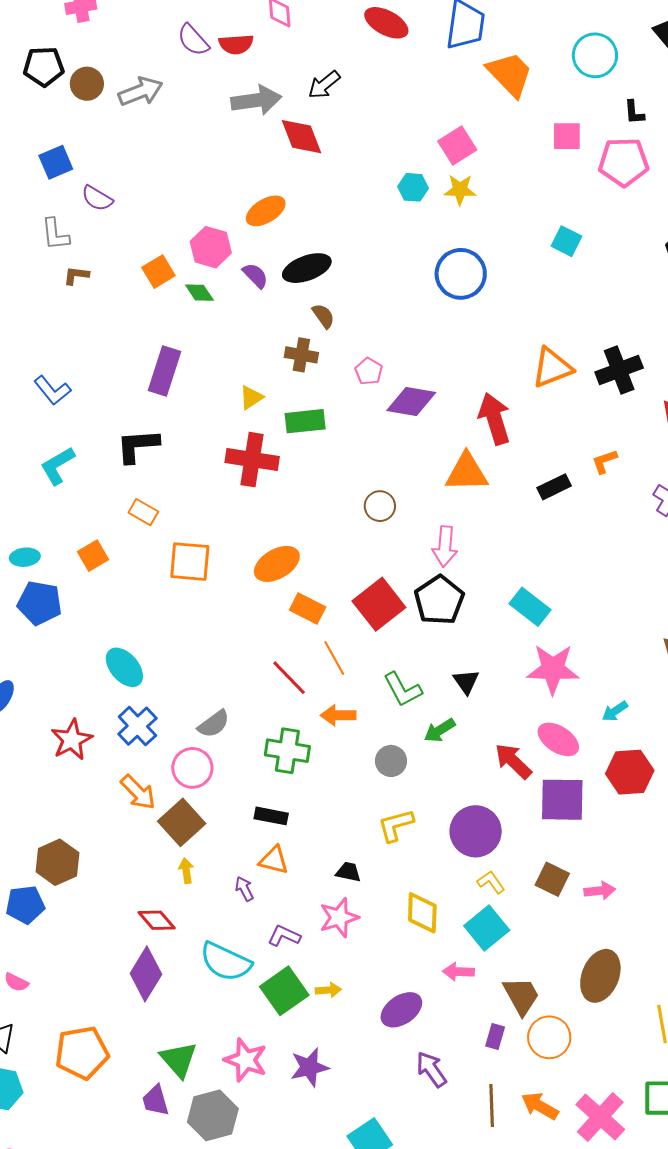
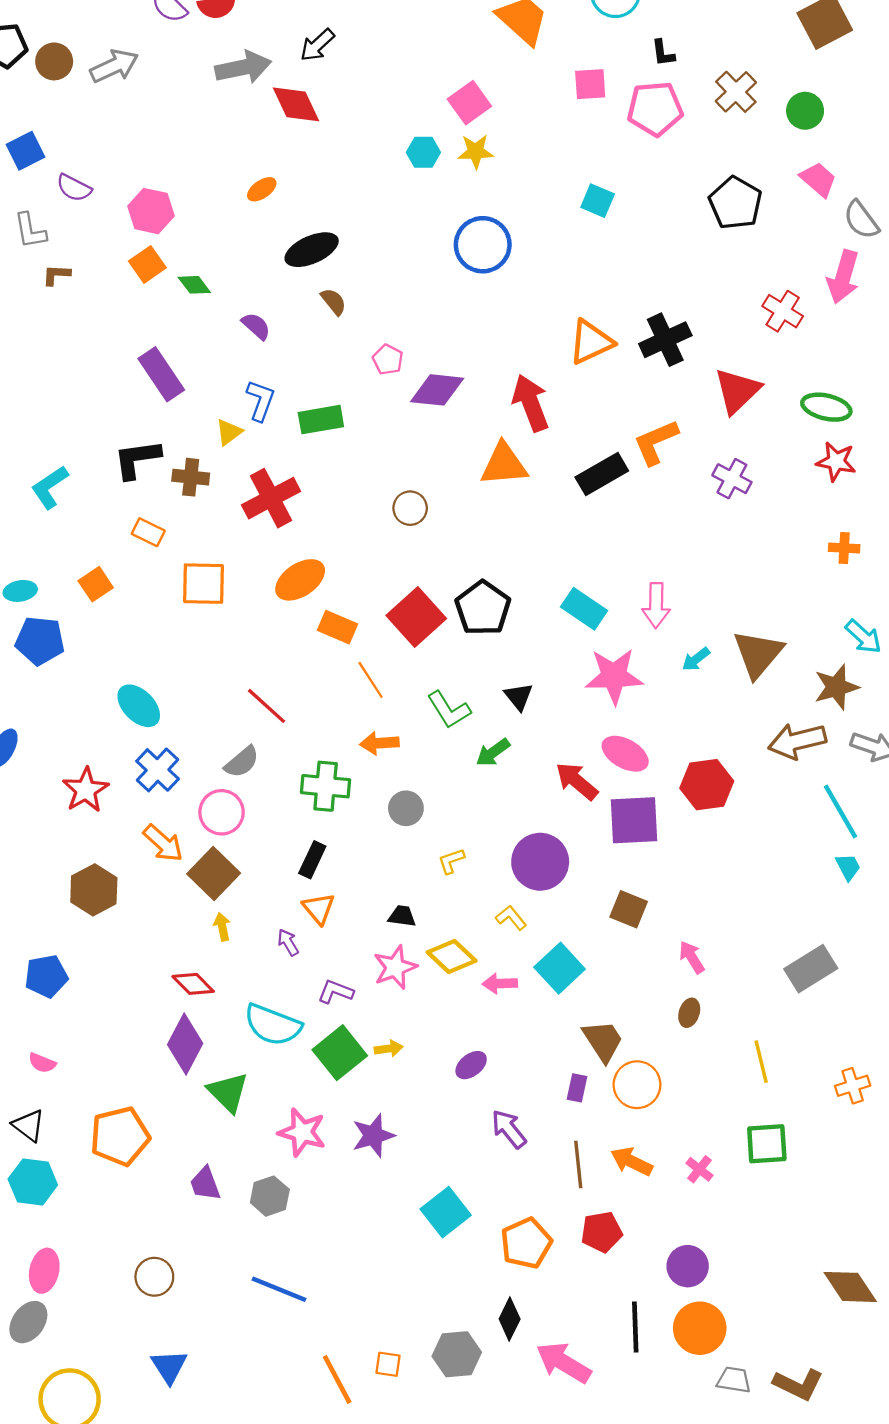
orange ellipse: (266, 211) -> (262, 189), size x0.7
pink hexagon: (211, 247) -> (151, 211), moved
purple semicircle: (255, 275) -> (256, 326), moved
brown cross: (301, 355) -> (191, 477), moved
purple rectangle: (164, 371) -> (161, 374), turned -48
blue L-shape: (52, 390) -> (261, 400), moved, turned -117
yellow triangle: (251, 397) -> (229, 432), moved
red cross: (252, 460) -> (271, 498), moved, turned -33
orange L-shape: (604, 461) -> (656, 442), size x1.6
black rectangle: (554, 487) -> (602, 474), size x1.4
pink arrow: (445, 546) -> (656, 605), moved
red line: (289, 678) -> (267, 706), moved
cyan arrow: (615, 711) -> (696, 659), moved
gray circle: (391, 761) -> (406, 808), moved
black rectangle: (271, 816) -> (312, 860), turned -72
yellow L-shape: (396, 825) -> (451, 861), size x0.7
orange triangle: (274, 860) -> (319, 909), turned 40
brown hexagon: (57, 862) -> (94, 890), moved
yellow L-shape: (491, 882) -> (511, 918), moved
pink arrow: (600, 891) -> (692, 957), moved, turned -112
yellow diamond: (422, 913) -> (452, 956), moved, turned -45
pink arrow: (458, 972) -> (500, 983), moved
brown ellipse: (600, 976) -> (689, 1013), size x0.5
purple ellipse: (401, 1010) -> (471, 1065), size x0.7
green triangle: (179, 1060) -> (228, 1092), moved
gray hexagon: (213, 1115) -> (270, 1196), size x0.7
pink cross: (600, 1117) -> (699, 1169), size x0.5

